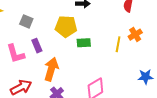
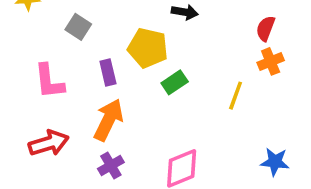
orange cross: (135, 35) -> (271, 61), moved
green rectangle: (84, 43) -> (175, 82), turned -40
purple rectangle: (37, 46) -> (108, 73), moved

